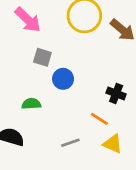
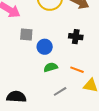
black cross: (116, 93) -> (76, 37), moved
green semicircle: (31, 104) -> (51, 67), moved

